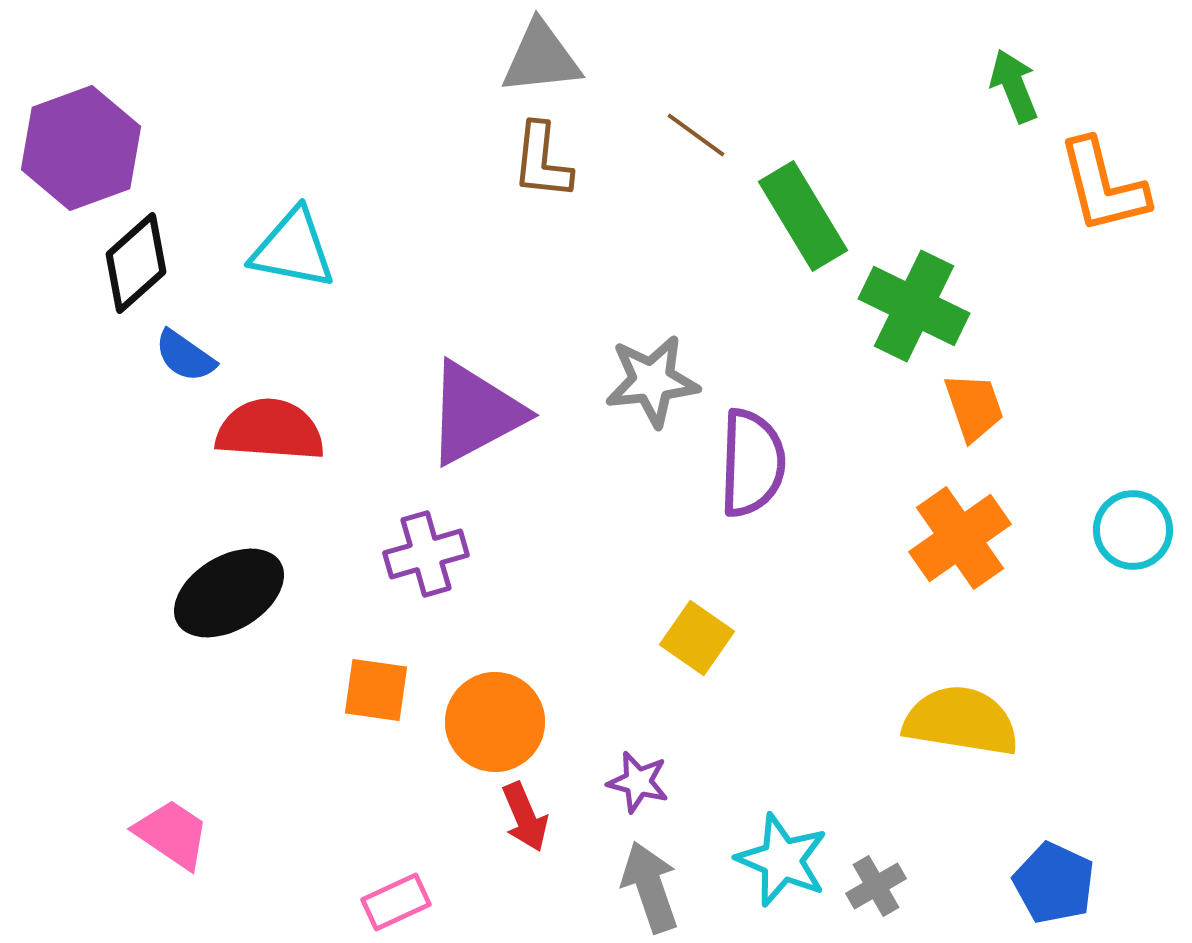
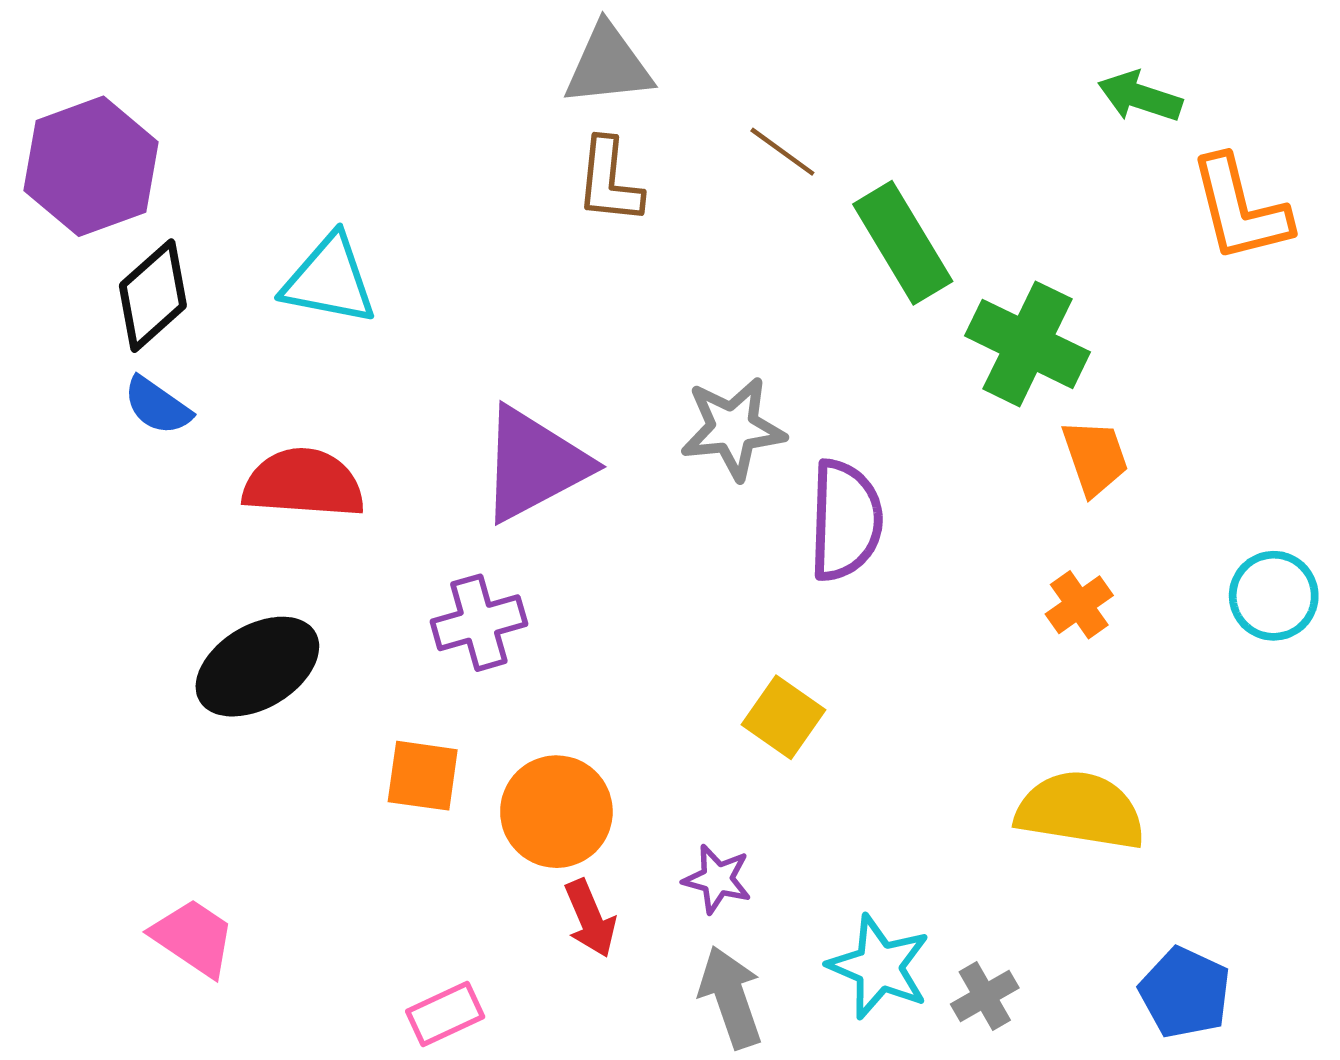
green arrow: (1014, 86) -> (1140, 97), turned -50
blue semicircle: (185, 356) -> (157, 406), moved
orange cross: (960, 538) -> (1079, 605), size x0.6

